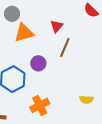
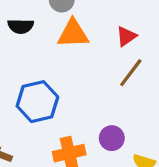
purple circle: (38, 63) -> (112, 138), moved

